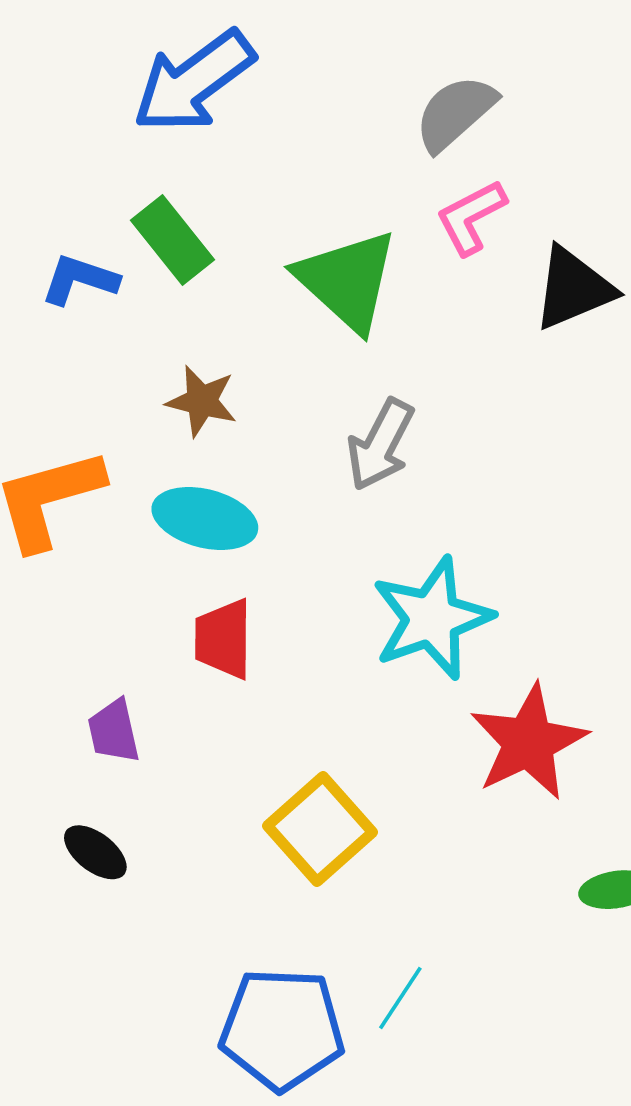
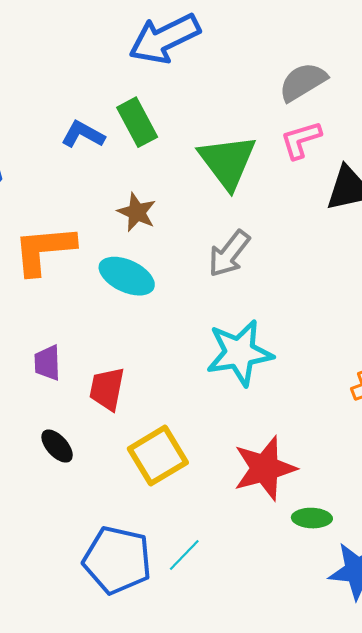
red trapezoid: (223, 639) -> (107, 389), moved
purple trapezoid: (114, 731) -> (47, 363), moved
red star: (528, 742) -> (265, 468), moved
black ellipse: (95, 852) -> (57, 446), moved

